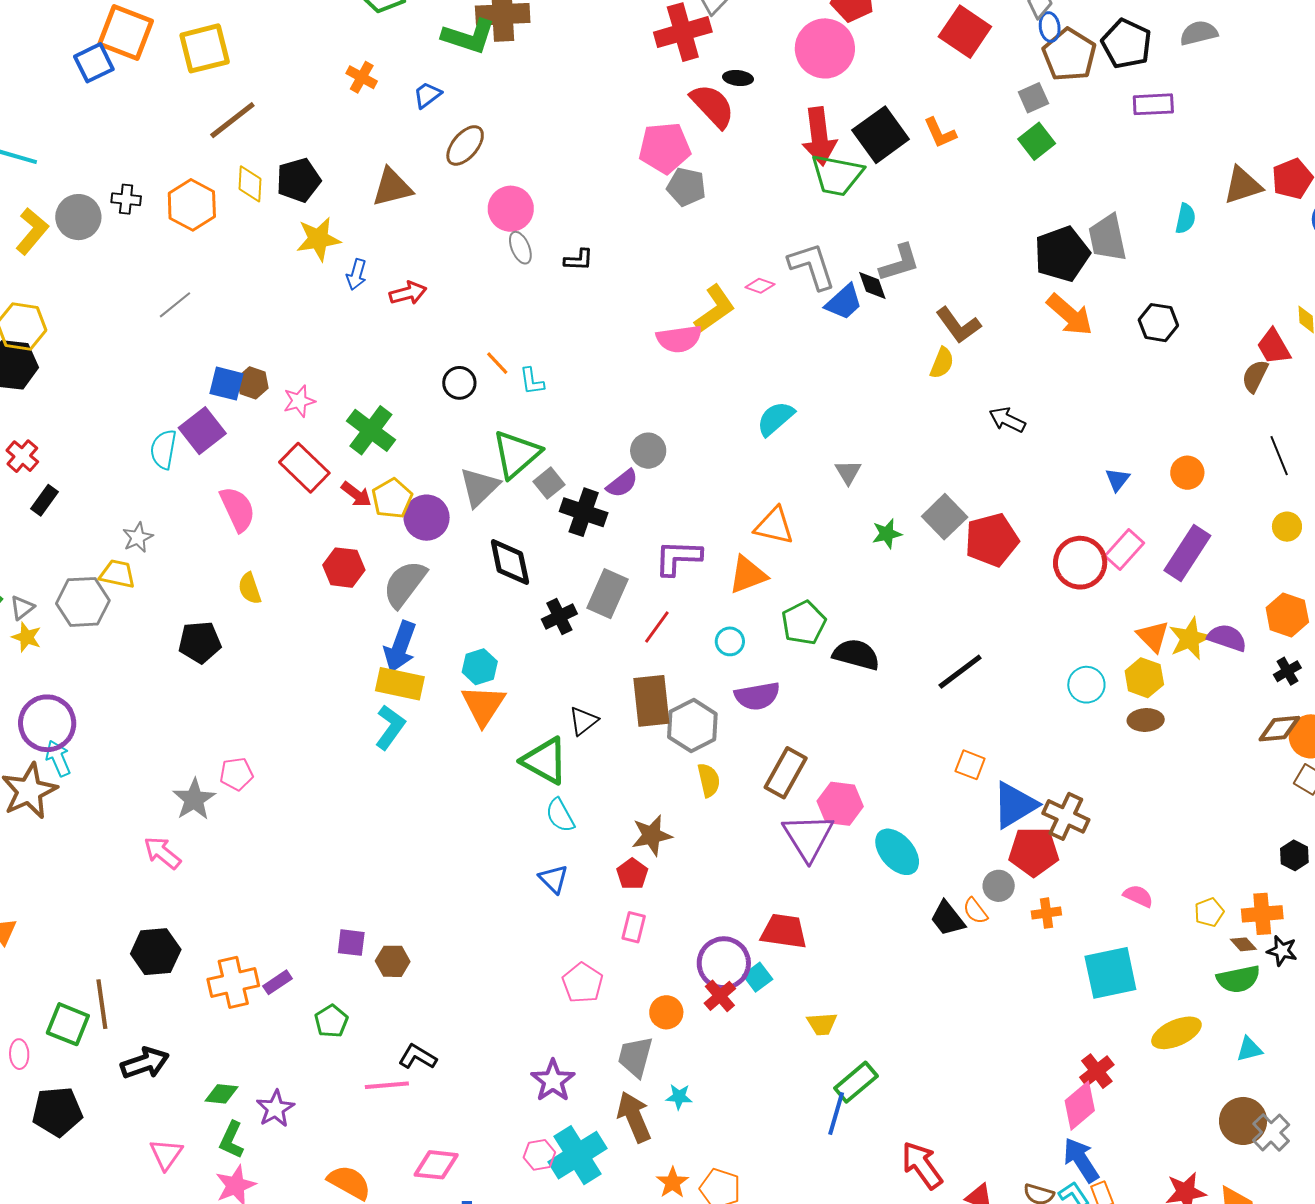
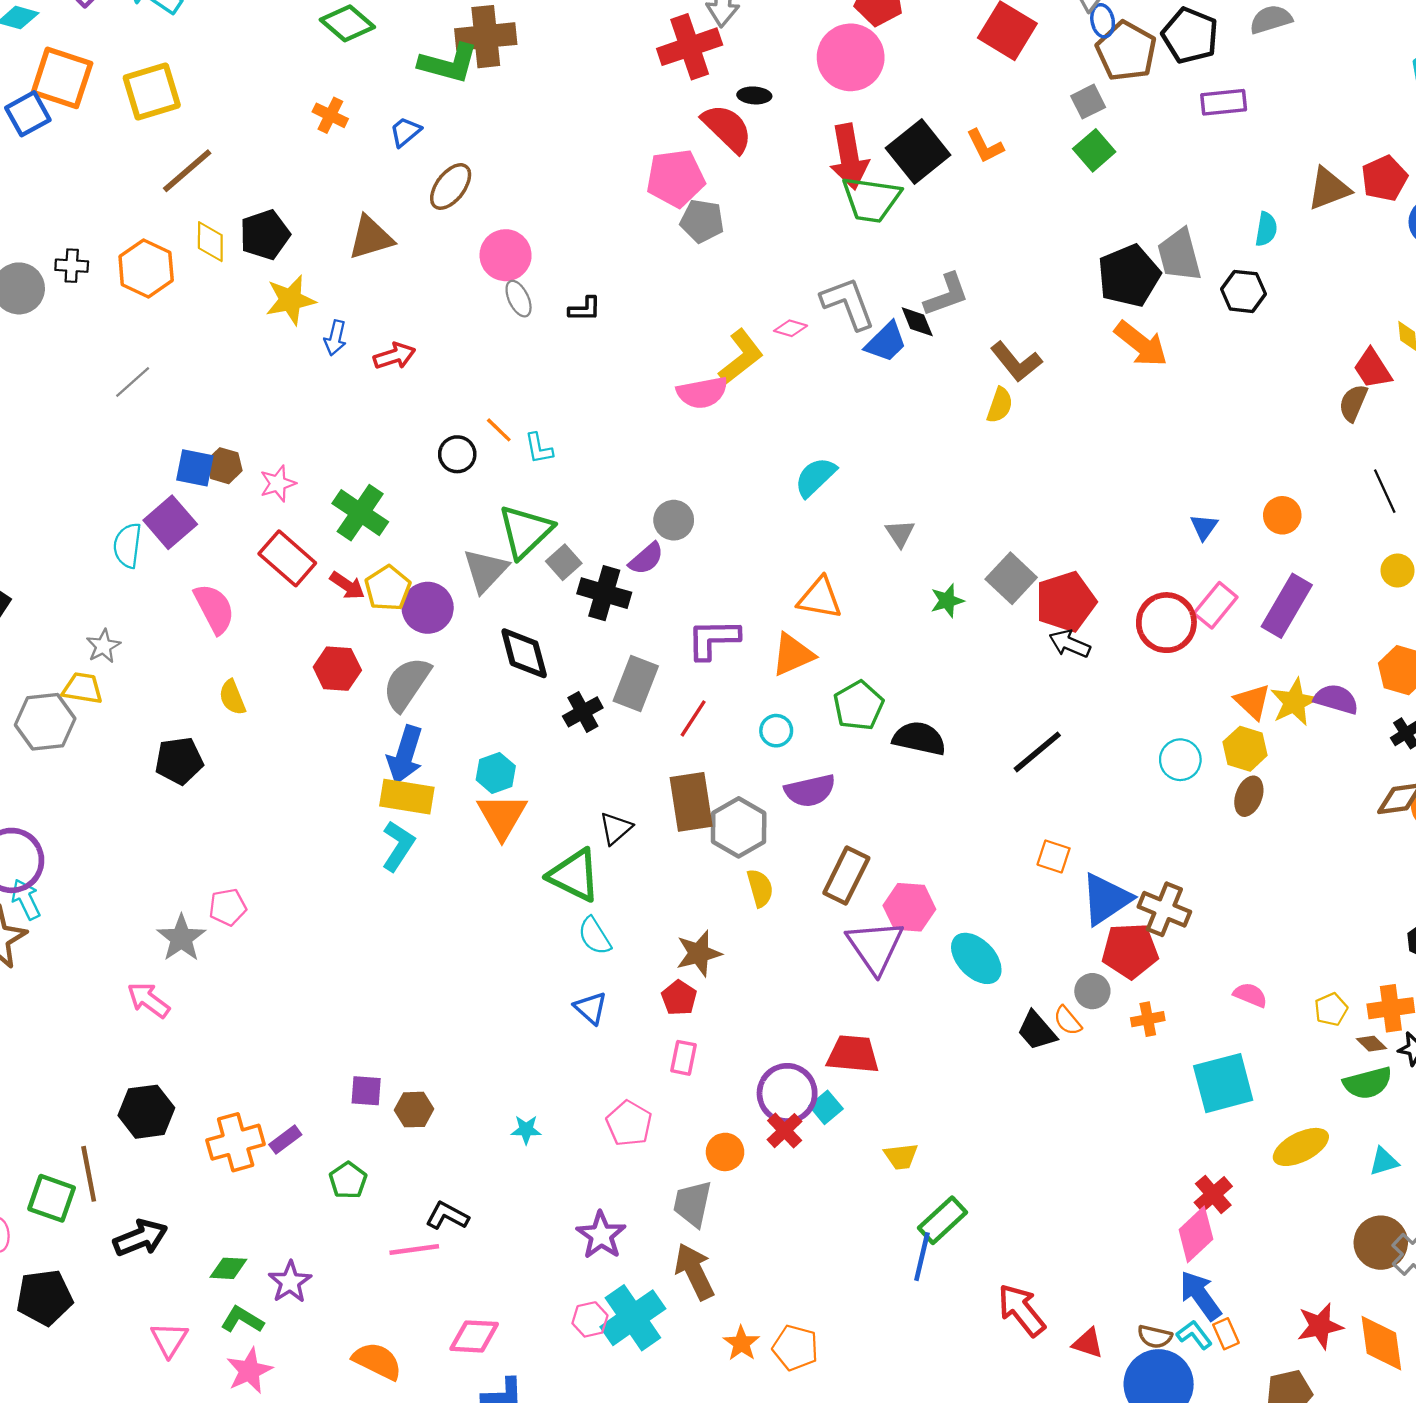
black hexagon: (1158, 323) -> (1243, 291), moved
black arrow: (1007, 420) -> (1070, 644), moved
brown ellipse: (1146, 720) -> (1249, 796), turned -64
cyan star: (679, 1097) -> (526, 1130), moved
green L-shape: (232, 1140) -> (242, 1320), turned 99

